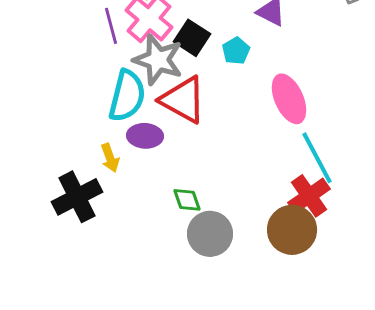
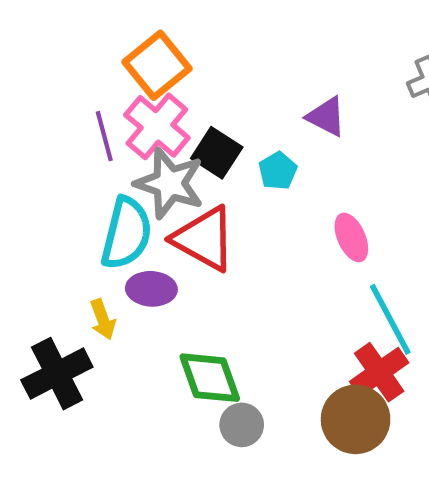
pink ellipse: (289, 99) -> (351, 237), size x0.7
green diamond: (187, 200) -> (210, 378), size x1.6
gray circle: (210, 234) -> (242, 425), size x0.7

